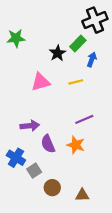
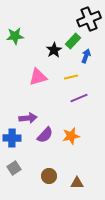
purple line: (84, 119) -> (79, 98), moved
purple semicircle: (48, 144) -> (45, 135), turned -114
orange star: (76, 145) -> (71, 136), turned -30
blue cross: (16, 158) -> (12, 138), moved, turned -30
gray square: (34, 171) -> (14, 168), moved

